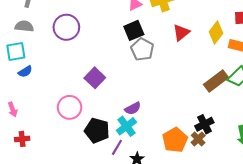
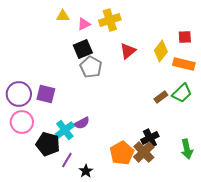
purple circle: (66, 27) -> (19, 94), moved
purple square: (95, 78) -> (46, 94), turned -30
brown rectangle: (216, 81) -> (161, 97), size x0.6
cyan cross: (126, 126) -> (65, 130), moved
brown cross: (198, 139) -> (144, 152), size x1.5

